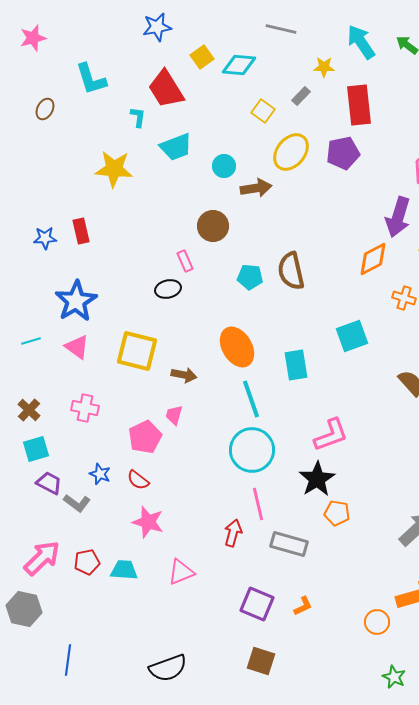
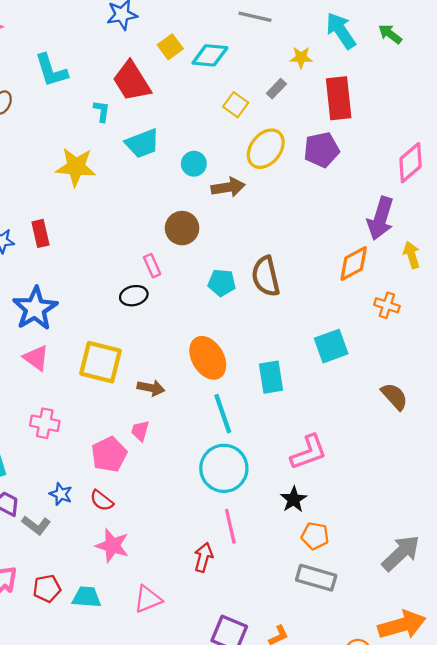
black star: (317, 479) -> (294, 499), size x0.7
gray rectangle: (289, 544) -> (316, 578), moved

